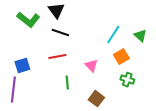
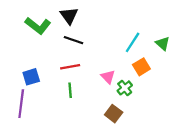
green cross: (127, 80) -> (125, 88), moved, turned 32
green line: (67, 83) -> (70, 90), moved

